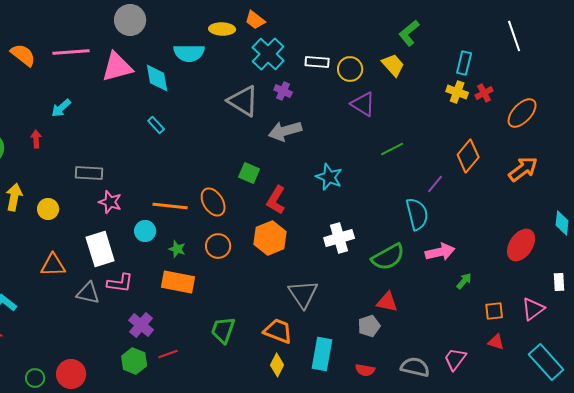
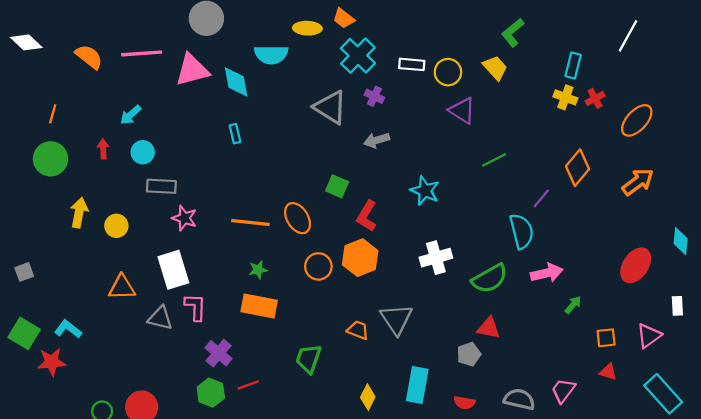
white line: (514, 36) -> (628, 36), turned 48
cyan rectangle: (156, 125) -> (235, 134), turned 30
gray arrow: (285, 131) -> (377, 140), size x0.7
cyan circle: (145, 231) -> (143, 152), moved
orange circle: (218, 246) -> (318, 266), moved
green star: (177, 249) -> (258, 270), turned -30
pink L-shape: (120, 283) -> (195, 307), turned -96
orange trapezoid: (278, 331) -> (358, 330), moved, size x0.7

